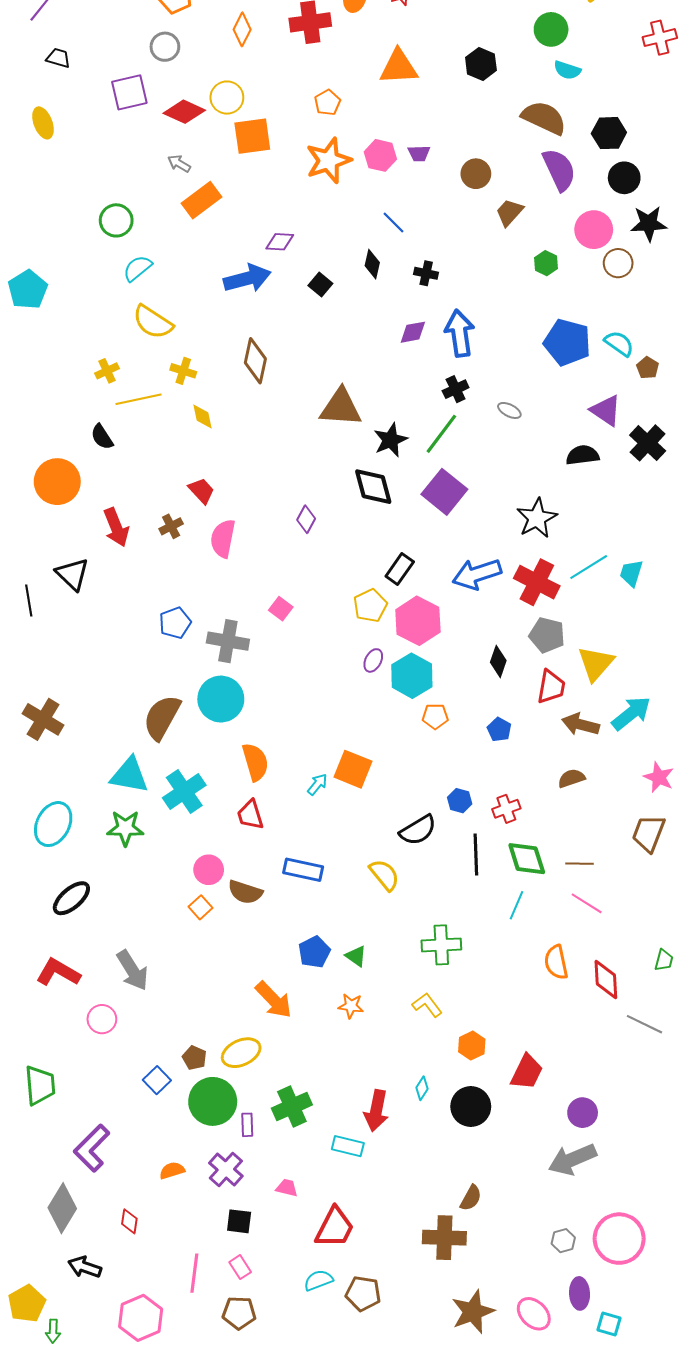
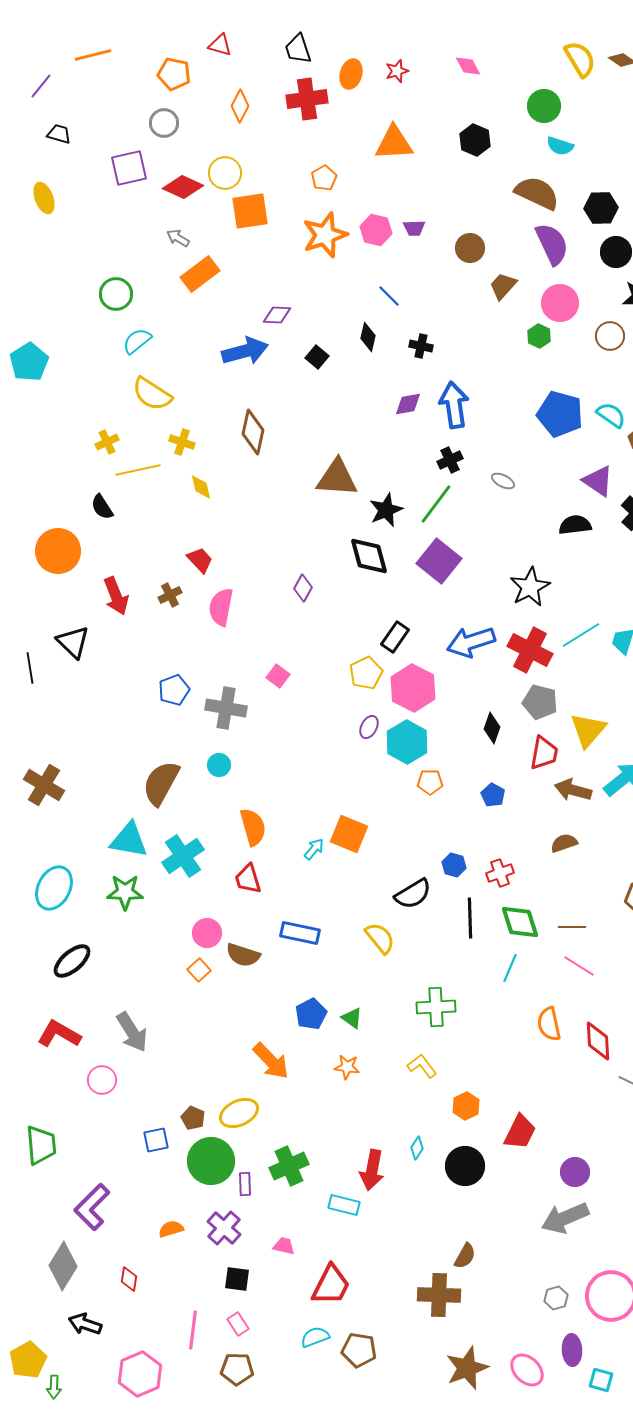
pink circle: (594, 230) -> (560, 303), moved
cyan circle: (221, 699) -> (219, 765), size x0.5
blue square: (157, 1080) -> (156, 1140), turned 32

